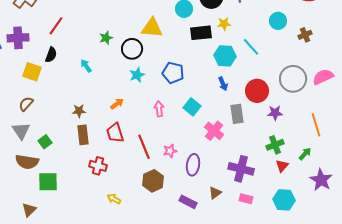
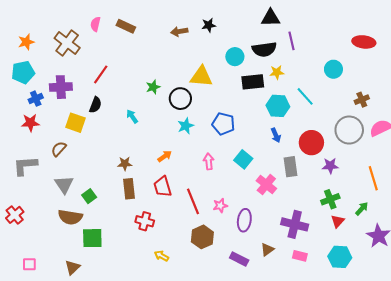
brown cross: (305, 35) -> (362, 100), moved
brown semicircle: (26, 104) -> (59, 149), moved

